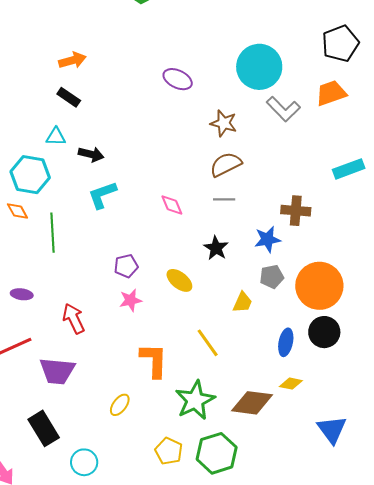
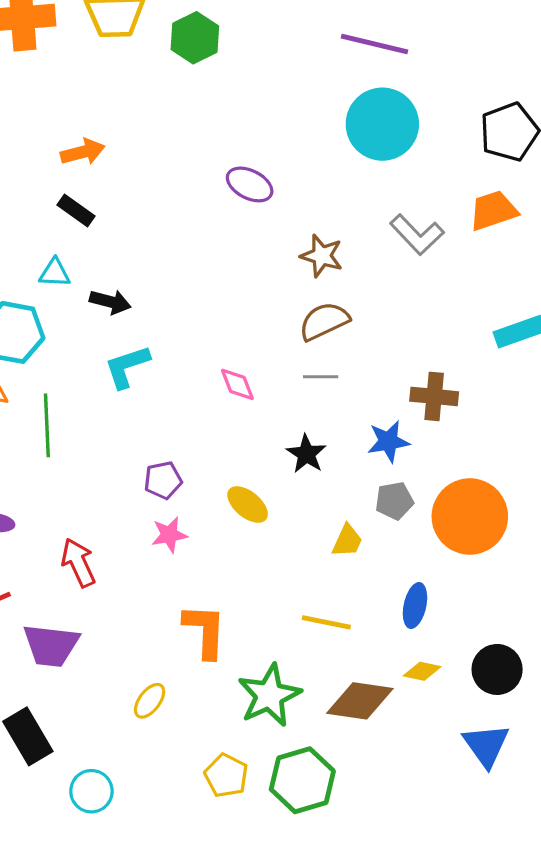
cyan circle: (259, 67) -> (382, 124), moved
black circle: (324, 332) -> (497, 669), moved
yellow line: (208, 343) -> (326, 622), moved, turned -44

